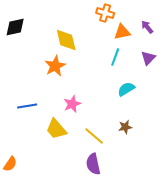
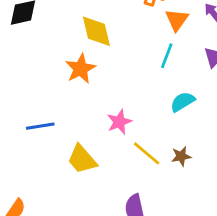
orange triangle: (122, 32) -> (177, 20), turned -42
pink star: (72, 104) -> (119, 122), moved
yellow line: (94, 136) -> (147, 153), moved

